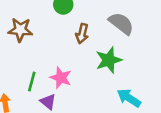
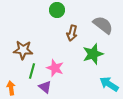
brown star: (20, 30) -> (23, 50), moved

